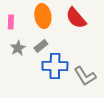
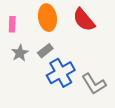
blue cross: (55, 66) -> (61, 73), turned -30

